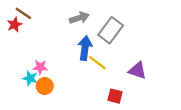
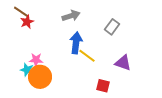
red star: (15, 25) -> (27, 22), moved
gray rectangle: (111, 30) -> (112, 27), moved, size x0.7
orange circle: (45, 86) -> (40, 77), size x1.5

